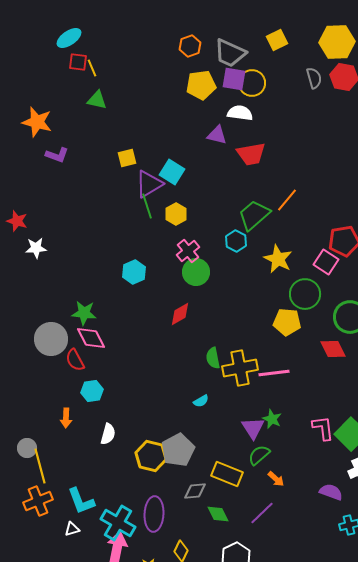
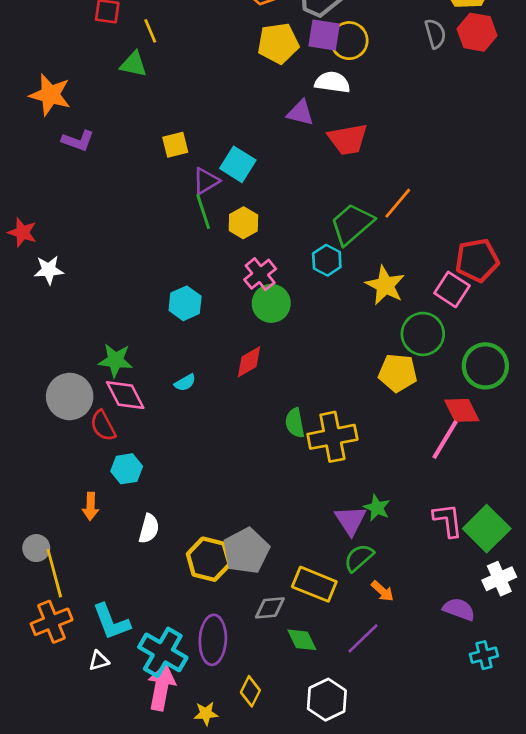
yellow line: (92, 68) -> (150, 31), moved
purple triangle: (149, 184) -> (206, 181), size x0.7
pink line: (274, 373) -> (445, 440), moved, turned -52
cyan semicircle: (201, 401) -> (185, 383), moved

